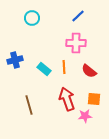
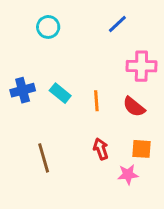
pink cross: (76, 43) -> (141, 66), moved
cyan rectangle: (44, 69) -> (60, 93), moved
red arrow: (67, 99) -> (101, 149), size x0.6

